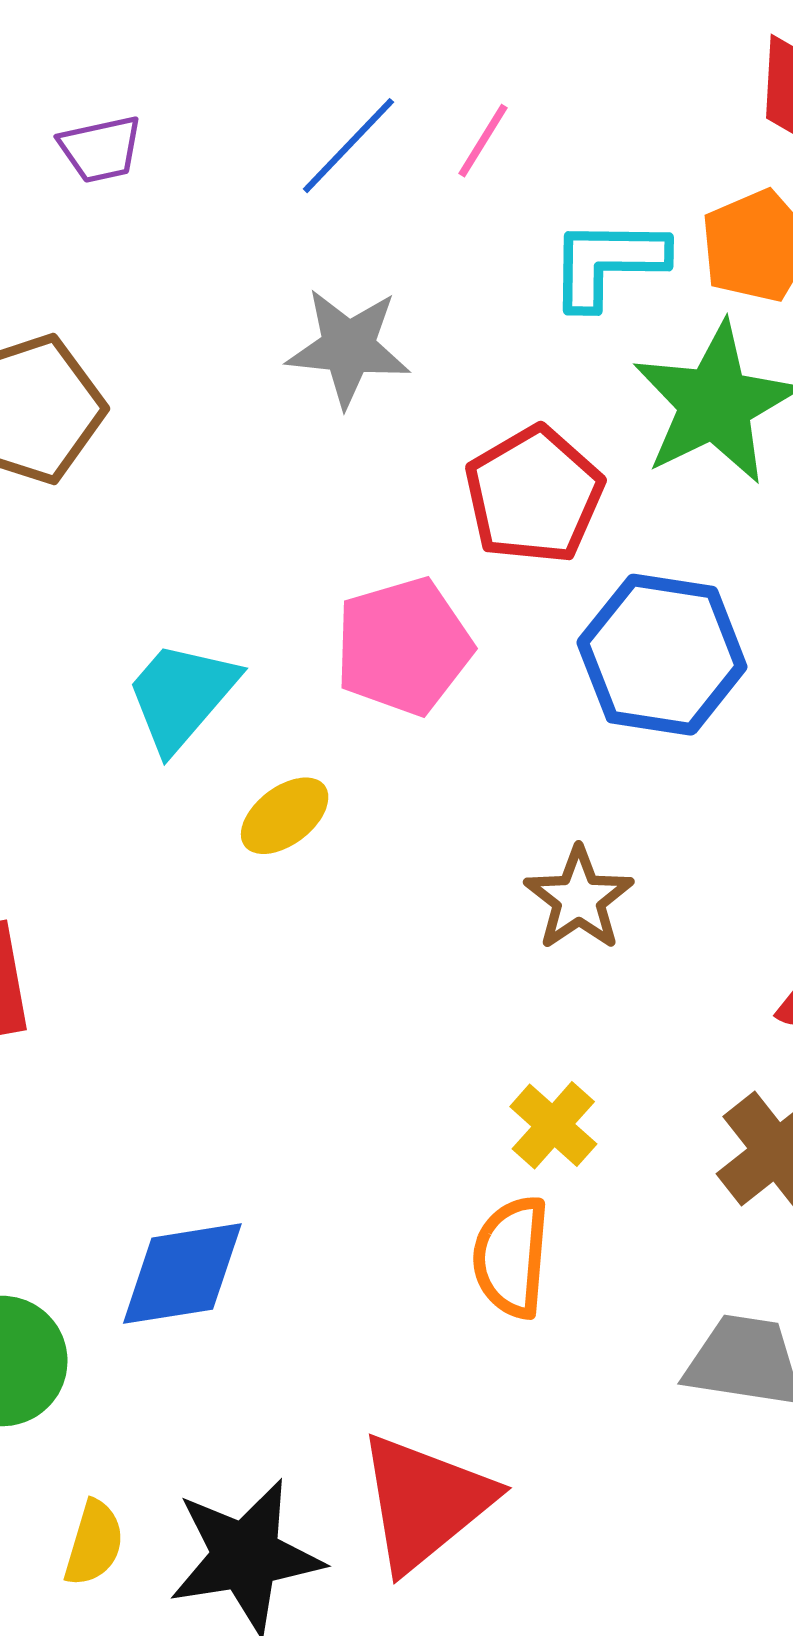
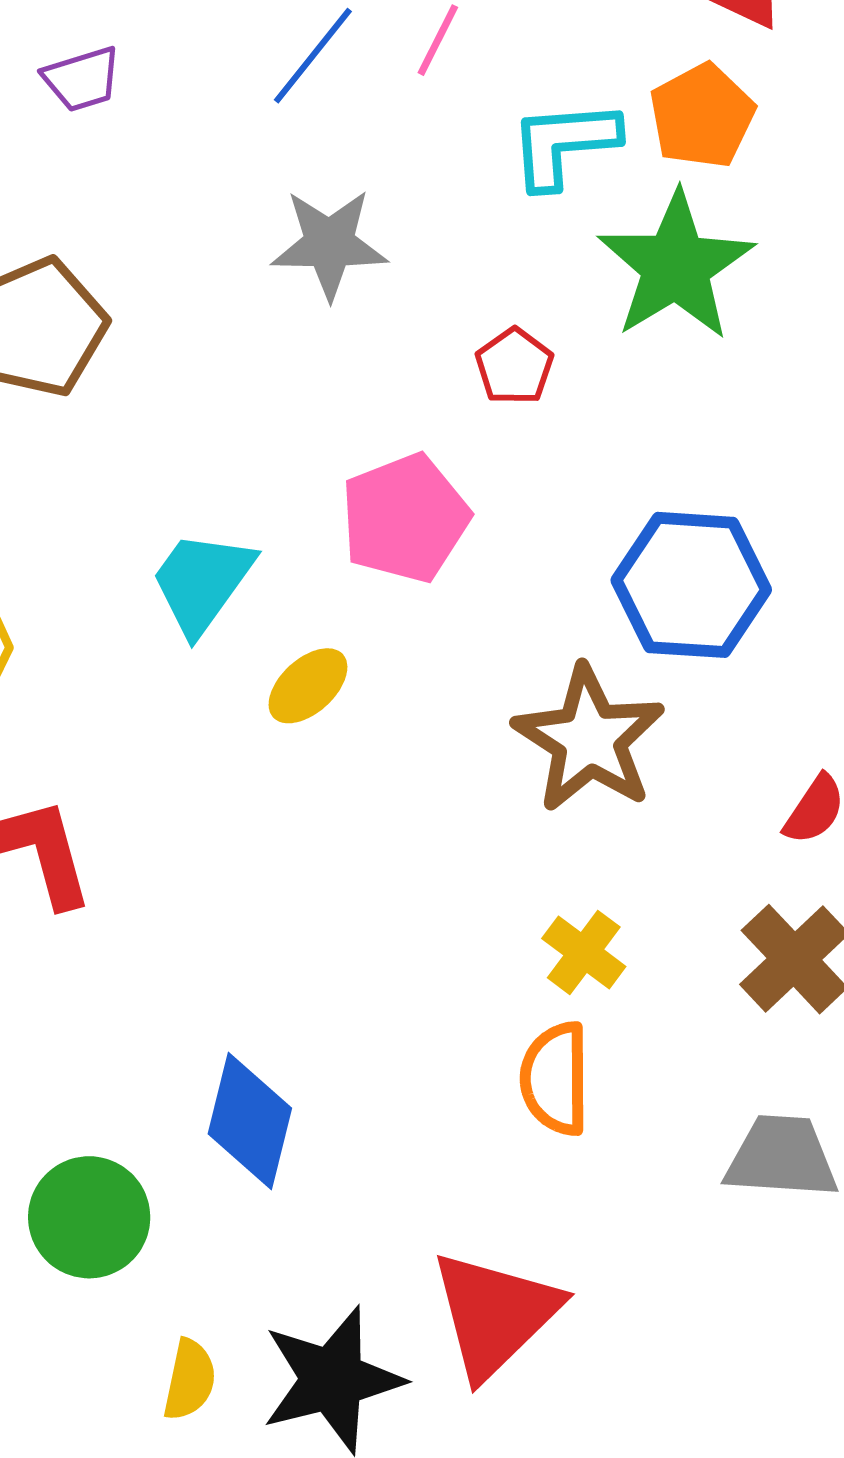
red pentagon: (534, 495) -> (514, 366), size x0.6
blue hexagon: (662, 655) -> (691, 585), moved
brown star: (579, 899) -> (589, 739), size x1.5
blue diamond: (182, 1274) -> (250, 1121), turned -62

